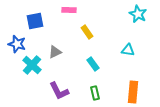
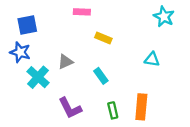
blue square: (35, 21) -> (27, 25), moved
yellow rectangle: (87, 32) -> (103, 38), turned -32
cyan rectangle: (93, 64) -> (101, 76), moved
orange rectangle: (133, 92) -> (141, 107), moved

